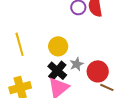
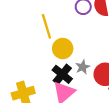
yellow line: (20, 44) -> (46, 26), moved

